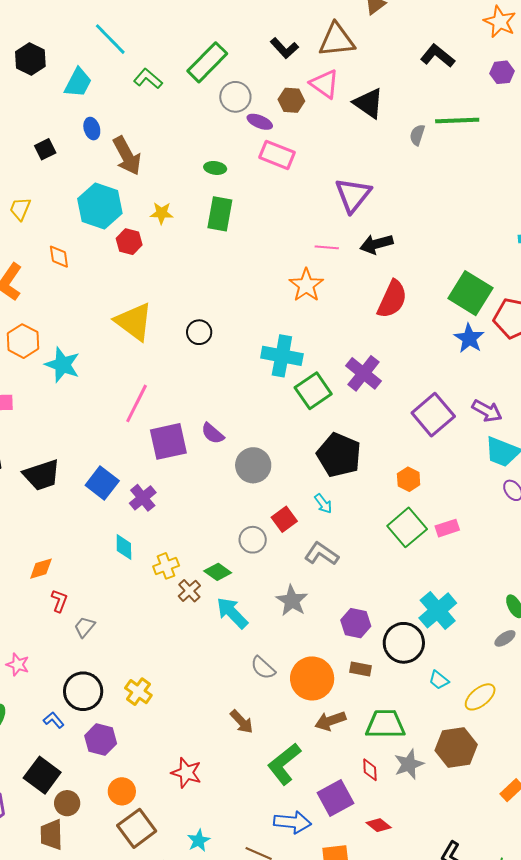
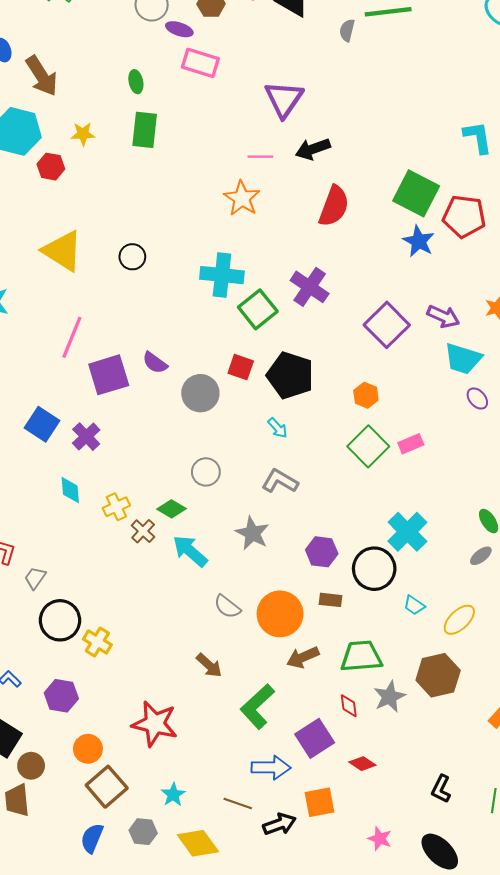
green ellipse: (215, 168) -> (136, 82), turned 75
red square: (284, 519) -> (241, 367), moved, turned -30
black circle: (83, 691) -> (60, 620), moved
red star: (186, 773) -> (155, 724), size x1.4

